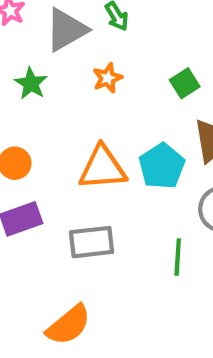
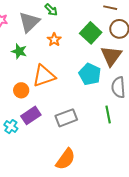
green square: (185, 83) -> (91, 33), size x1.5
orange triangle: (103, 168) -> (44, 76), moved

